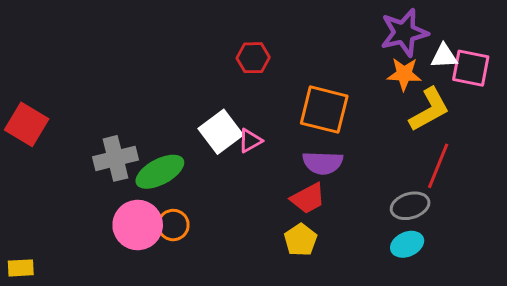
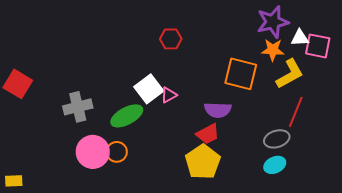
orange square: (324, 110) -> (241, 74), moved
green ellipse: (160, 172) -> (127, 116), moved
yellow pentagon: (300, 240) -> (203, 162), size x1.6

